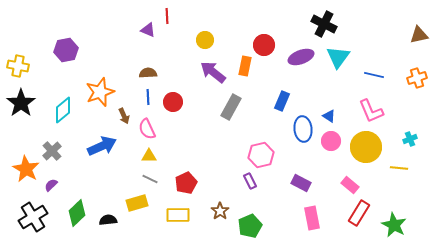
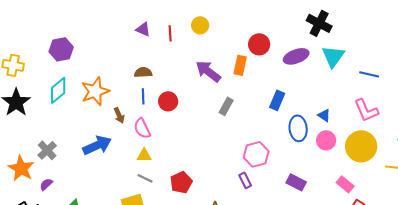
red line: (167, 16) -> (170, 33), moved
yellow circle: (205, 40) -> (200, 25), moved
gray rectangle: (231, 107) -> (226, 106), size x0.7
cyan diamond: (63, 110) -> (58, 90), moved

